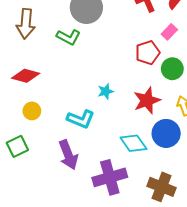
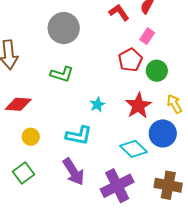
green L-shape: (69, 37) -> (62, 74), moved

